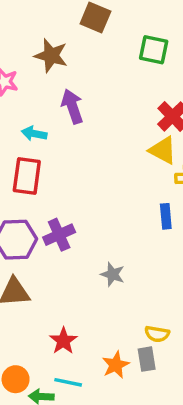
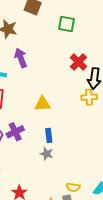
yellow triangle: (163, 150) -> (43, 104), moved, turned -30
blue rectangle: (166, 216) -> (49, 135), moved

